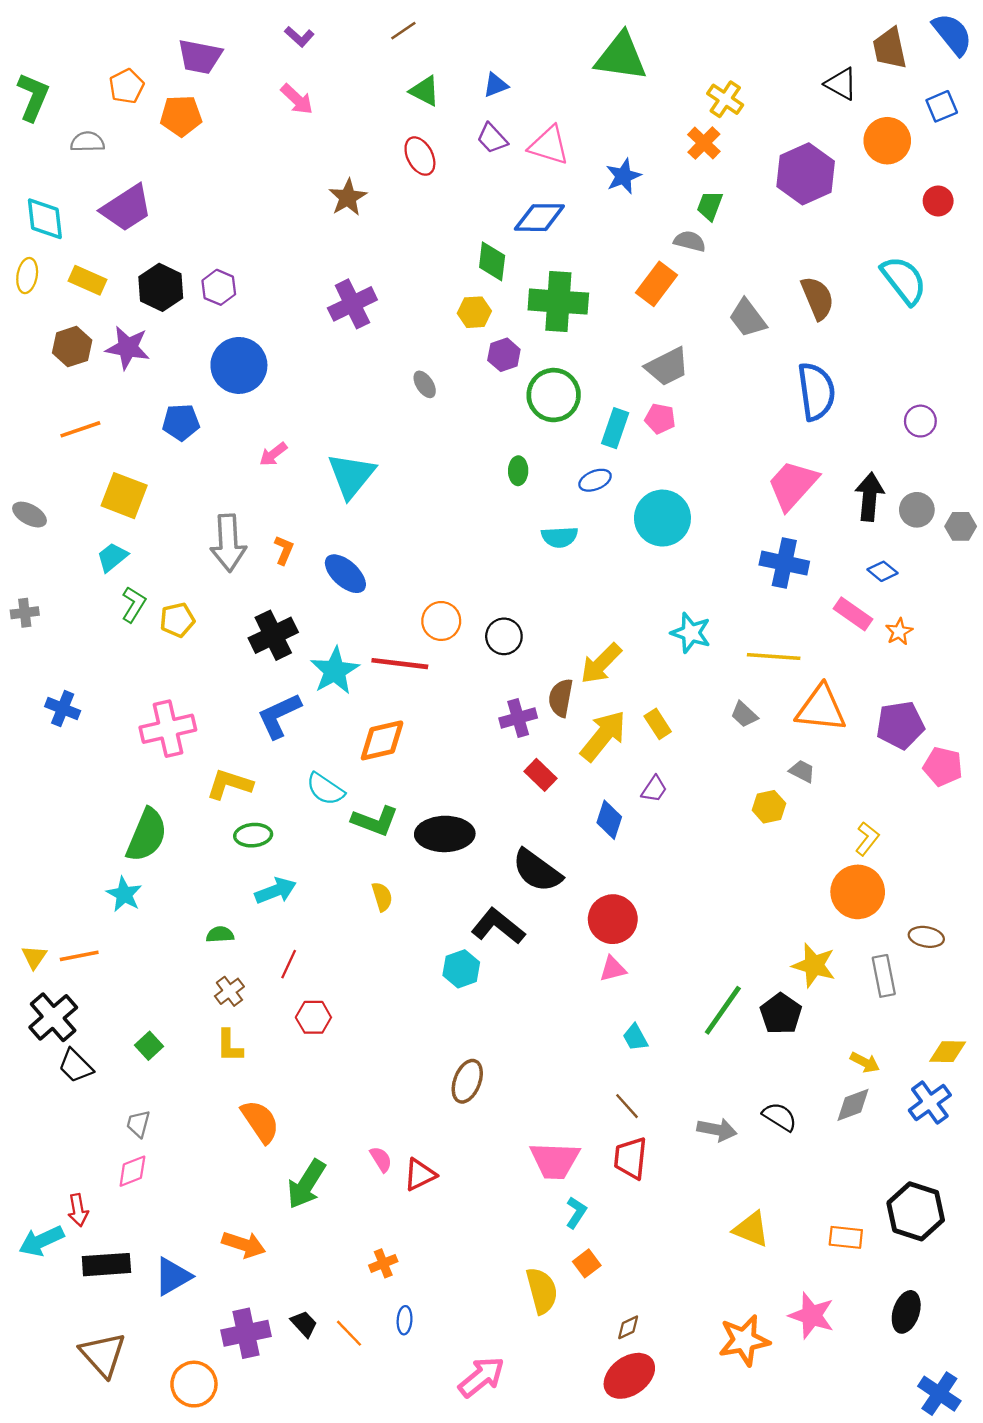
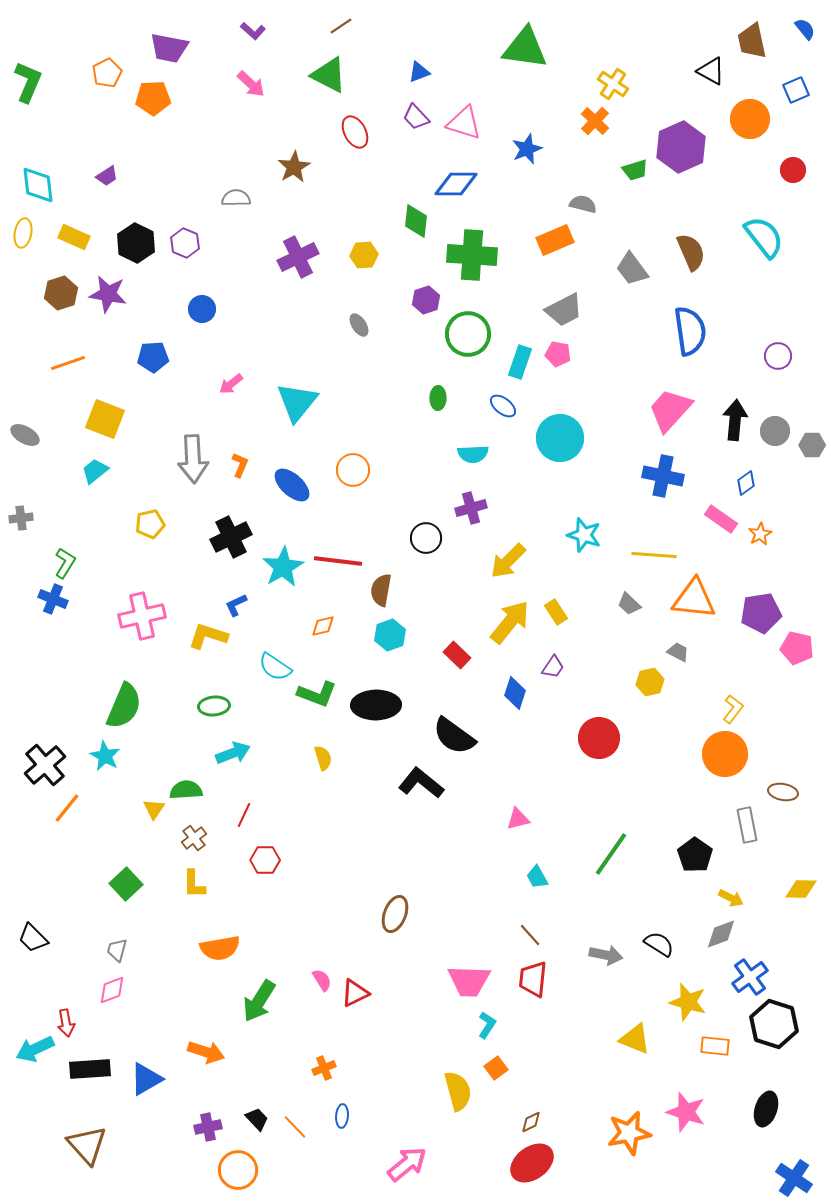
blue semicircle: (952, 34) -> (805, 29), size x0.6
green triangle: (425, 91) -> (329, 75), moved, size x1.4
gray semicircle: (87, 142) -> (236, 198), moved
green trapezoid: (710, 206) -> (635, 170), moved, turned -128
purple trapezoid: (127, 208) -> (107, 176), size x0.5
orange rectangle: (657, 284) -> (555, 240), turned 30
yellow hexagon: (474, 312) -> (364, 255), moved
blue circle: (239, 365) -> (202, 309), size x0.6
blue ellipse: (595, 480) -> (503, 406), turned 60
blue diamond: (883, 571) -> (746, 483), turned -75
green L-shape: (134, 604) -> (65, 563), moved
orange circle: (441, 621) -> (353, 470), moved
brown semicircle: (561, 698) -> (381, 590), moved
blue L-shape: (279, 716) -> (236, 605), size x0.6
purple cross: (518, 718) -> (471, 508), moved
orange diamond: (382, 740) -> (323, 626), size x0.6
yellow L-shape: (229, 784) -> (208, 636), moved
red circle: (613, 919) -> (599, 738), moved
green semicircle: (220, 935) -> (186, 790), size x1.4
orange line: (79, 956) -> (67, 808), turned -40
yellow triangle: (34, 957) -> (154, 809), moved
yellow star: (814, 965) -> (688, 1002), moved
cyan hexagon: (461, 969) -> (390, 635), moved
black pentagon: (781, 1014) -> (695, 855), moved
black cross: (53, 1017) -> (45, 765), moved
green square: (149, 1046) -> (126, 884), size x1.4
black trapezoid: (76, 1066) -> (33, 938), moved
blue cross: (930, 1103) -> (750, 977), moved
orange semicircle: (260, 1121) -> (220, 948), turned 114
purple cross: (246, 1333) -> (208, 1127), size x0.7
orange circle: (194, 1384) -> (238, 1170), moved

